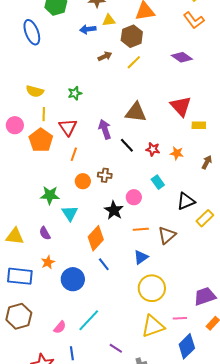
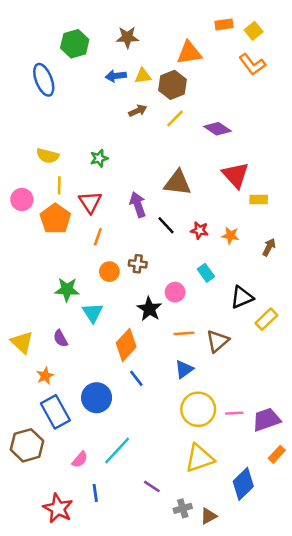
yellow triangle: (109, 20) -> (143, 76), moved
purple diamond: (182, 57) -> (218, 129), moved
yellow triangle: (15, 236) -> (22, 342), turned 36
orange star: (48, 262) -> (45, 376), moved
blue rectangle: (20, 276) -> (55, 412), moved, turned 55
pink line: (180, 318) -> (234, 413), moved

